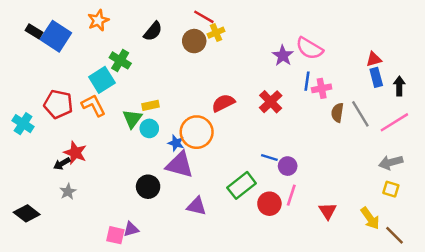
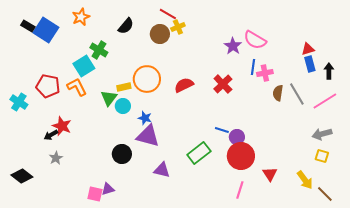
orange circle: (197, 132) -> (147, 79), moved
pink line: (291, 195) -> (240, 190), moved
red circle: (269, 204) -> (241, 156), moved, size x1.4

